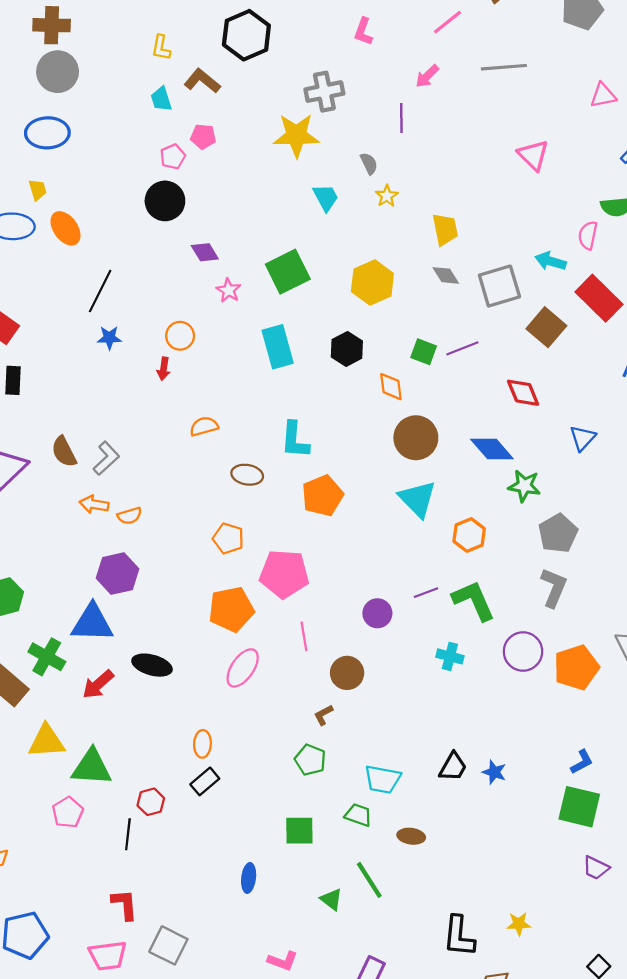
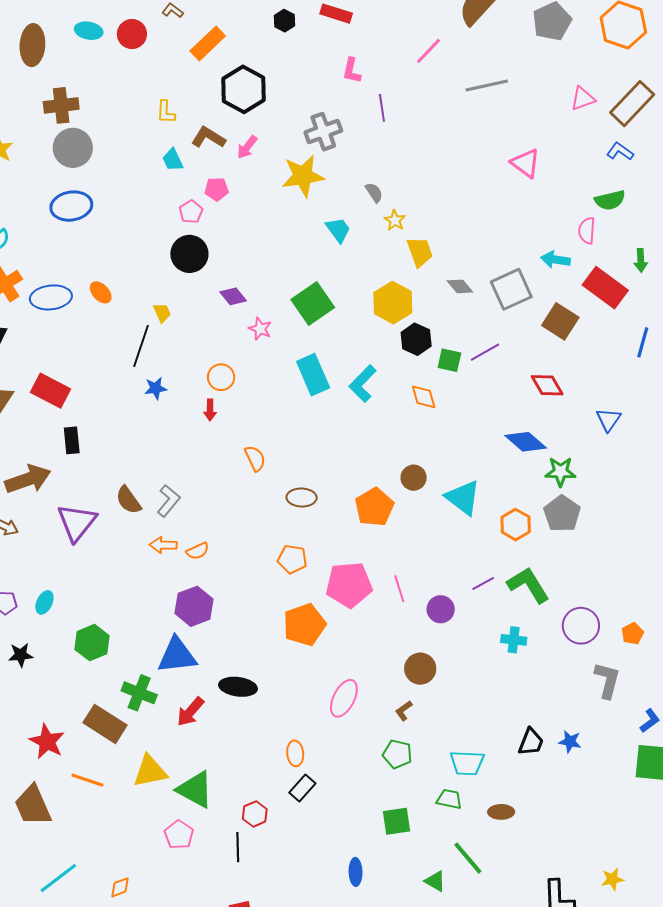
pink arrow: (427, 76) -> (247, 147), moved
purple line: (401, 118) -> (382, 108), moved
yellow trapezoid: (38, 190) -> (162, 313), moved
orange ellipse: (66, 228) -> (101, 292), size x0.7
yellow trapezoid: (445, 229) -> (420, 252), moved
black hexagon: (347, 349) -> (416, 339), moved
orange semicircle: (204, 426) -> (255, 458), turned 88
brown circle: (416, 438) -> (414, 478), moved, size x0.6
cyan L-shape: (295, 440) -> (363, 384), moved, turned 48
gray pentagon: (558, 533) -> (562, 514), moved
gray L-shape: (554, 588) -> (607, 680), moved
pink line: (304, 636) -> (399, 589), moved
orange pentagon: (576, 667) -> (632, 634), size x0.5
pink ellipse: (243, 668) -> (344, 698), moved
green triangle: (92, 767) -> (195, 790), turned 33

